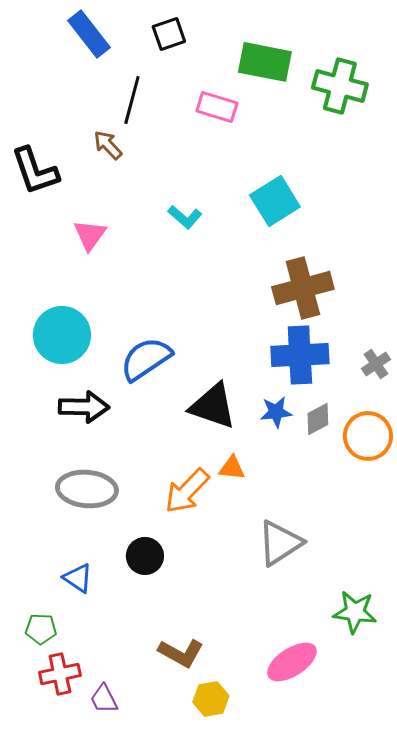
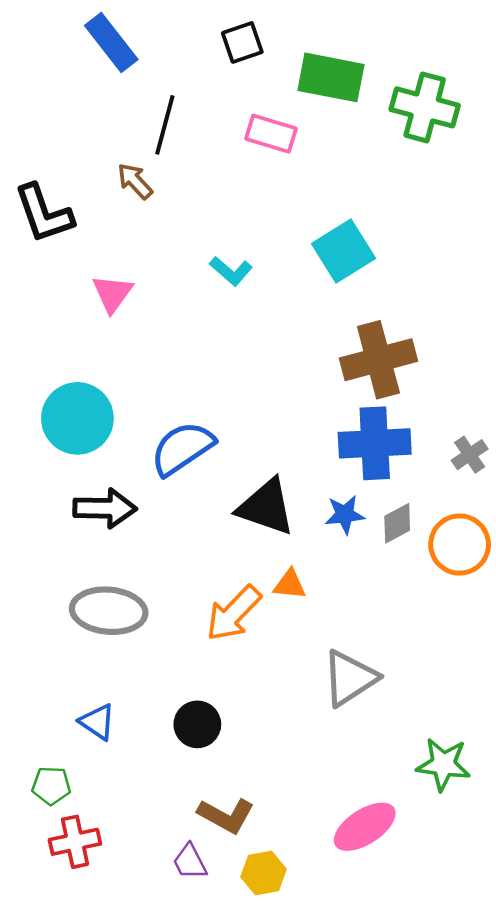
black square: (169, 34) -> (242, 42), moved
black circle: (145, 556) -> (197, 724), moved
purple trapezoid: (104, 699) -> (190, 862), moved

